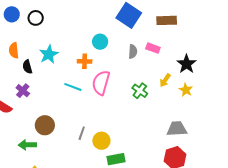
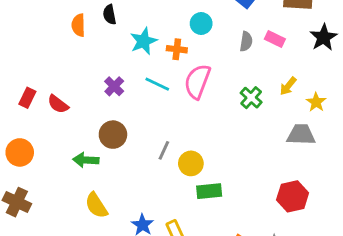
cyan star: (49, 54) -> (144, 41), moved
black star: (187, 64) -> (324, 37), moved
black semicircle: (27, 67) -> (110, 14), moved
purple cross: (23, 91) -> (114, 86), moved
gray trapezoid: (177, 129) -> (301, 135), moved

